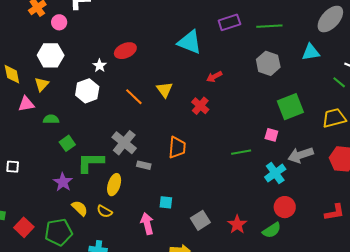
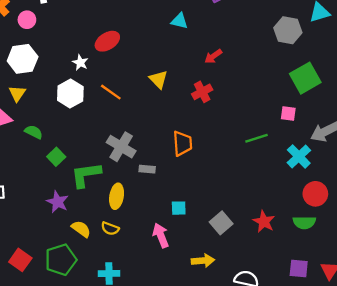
cyan triangle: (190, 42) -> (179, 21), size x0.6
gray hexagon: (268, 63) -> (288, 30), moved
orange line: (134, 97) -> (111, 92), moved
red cross: (200, 106) -> (202, 92), turned 30
green semicircle: (51, 119) -> (34, 132), turned 35
green semicircle: (272, 230) -> (304, 222), turned 42

